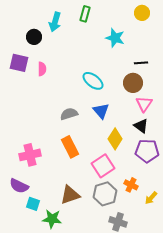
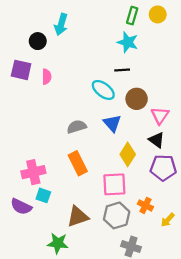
green rectangle: (85, 14) -> (132, 16), moved
black line: (141, 63) -> (122, 70), moved
brown circle: (133, 83) -> (137, 99), moved
pink square: (103, 166) -> (114, 184), turned 30
cyan square: (33, 204) -> (43, 195), moved

